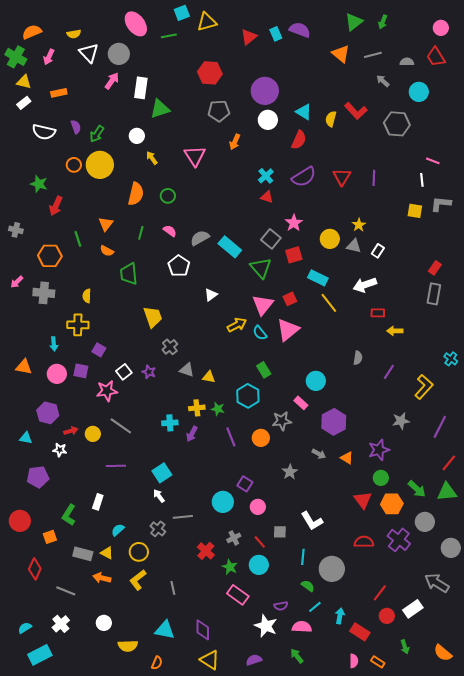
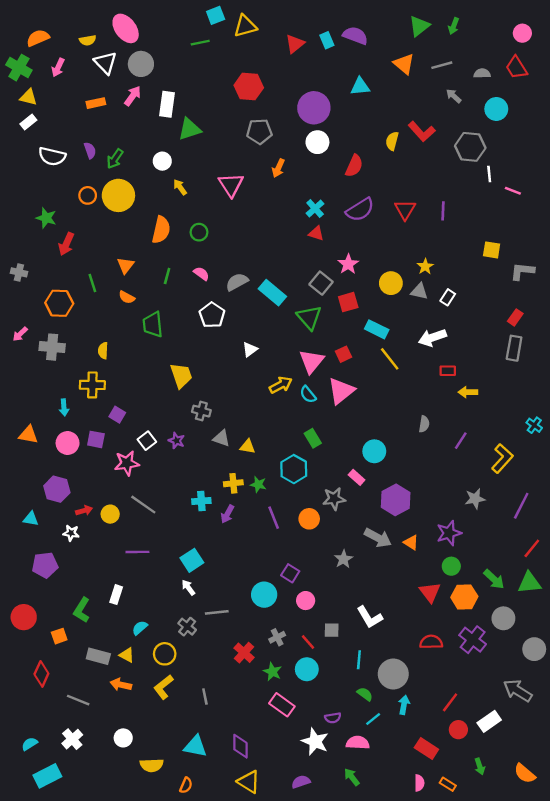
pink ellipse: (136, 24) -> (126, 28), moved
orange rectangle: (59, 93) -> (96, 103), moved
cyan triangle: (304, 112) -> (360, 86), moved, turned -36
white line: (422, 180) -> (489, 174), moved
gray L-shape: (441, 204) -> (522, 271), moved
gray cross: (170, 347) -> (201, 411), turned -35
gray arrow: (319, 454) -> (378, 538), size x1.6
cyan arrow: (340, 616) -> (404, 705), moved

